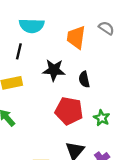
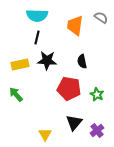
black line: (19, 51) -> (37, 37), moved
black star: (54, 70) -> (47, 60), moved

